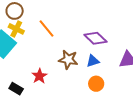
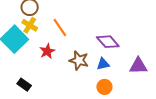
red star: (39, 76) -> (47, 51), moved

